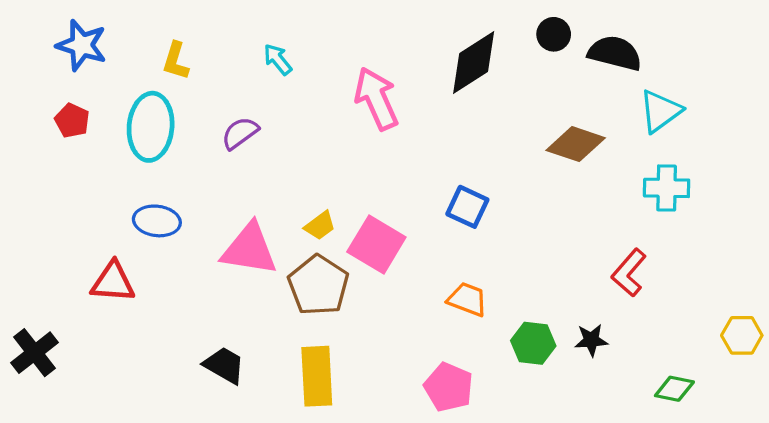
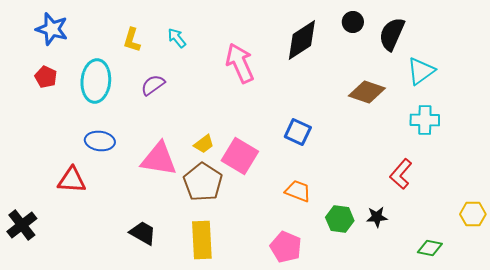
black semicircle: (615, 53) -> (392, 34), turned -80
yellow L-shape: (176, 61) -> (132, 40), moved

